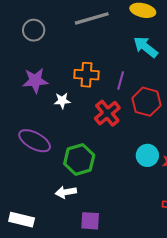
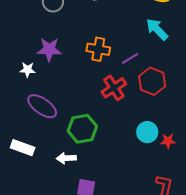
purple line: (121, 80) -> (130, 58), turned 36
white star: (62, 101) -> (27, 70), moved
white rectangle: (22, 220) -> (23, 148), moved

